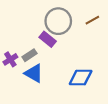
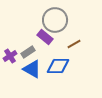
brown line: (92, 20) -> (74, 44), moved
blue diamond: (81, 78) -> (58, 66), moved

